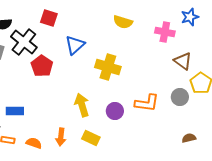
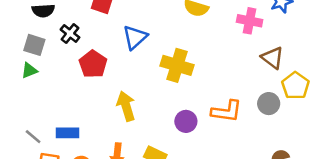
black cross: (24, 42) -> (70, 34), size x0.6
yellow arrow: (82, 105) -> (126, 106), moved
blue rectangle: (15, 111) -> (67, 133), moved

